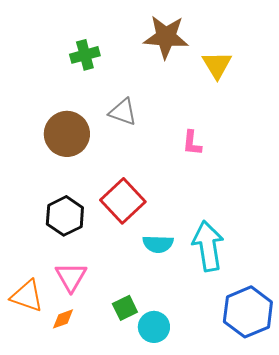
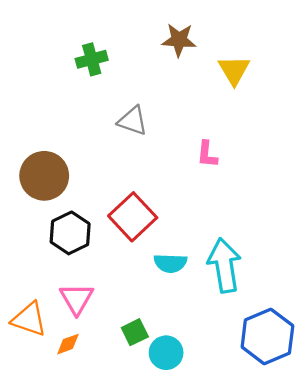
brown star: (166, 37) -> (179, 40), size x0.7
brown circle: (67, 134) -> (44, 176), moved

